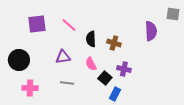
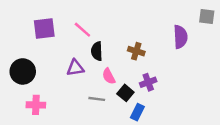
black semicircle: (91, 39) -> (97, 51), moved
purple cross: (124, 69) -> (148, 82), turned -32
gray line: (67, 83) -> (97, 99), moved

